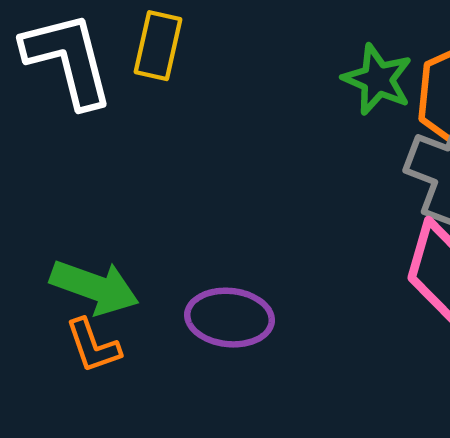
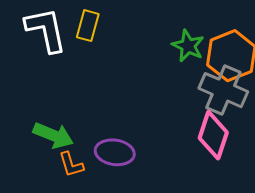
orange L-shape: (93, 346) -> (71, 165), moved

